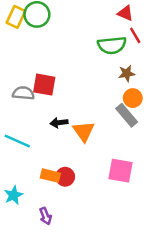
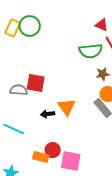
orange triangle: (84, 131) -> (67, 107), moved
pink square: (120, 171) -> (71, 161), moved
red circle: (65, 177) -> (53, 150), moved

